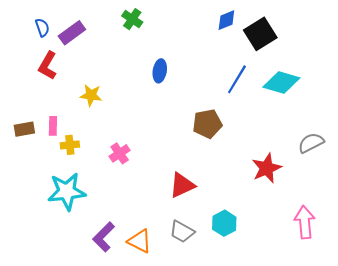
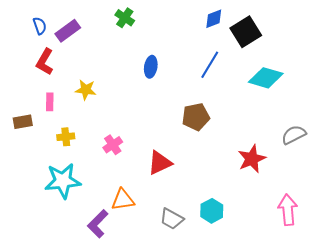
blue line: (237, 79) -> (210, 65), moved
pink rectangle: (53, 126) -> (50, 102), moved
red triangle: (182, 185) -> (160, 163), moved
orange triangle: (140, 241) -> (123, 200), moved, turned -35

